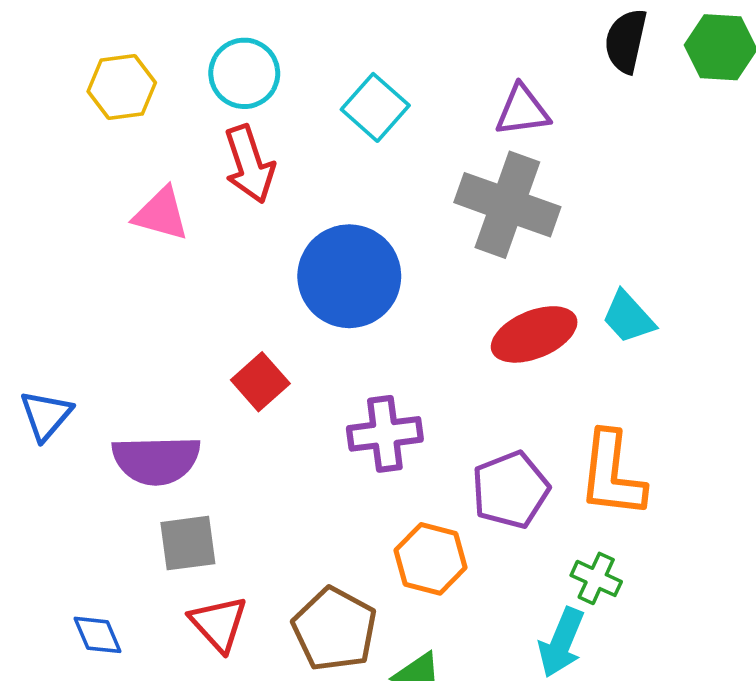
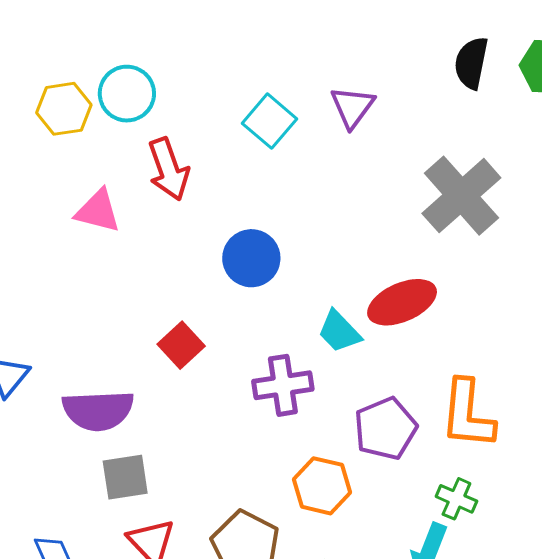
cyan circle: (244, 73) -> (127, 94), moved
purple triangle: (522, 111) -> (353, 107), moved, turned -45
gray cross: (507, 205) -> (461, 196), moved, turned 30
blue circle: (349, 276) -> (251, 258), size x0.7
cyan trapezoid: (628, 317) -> (339, 332), moved

